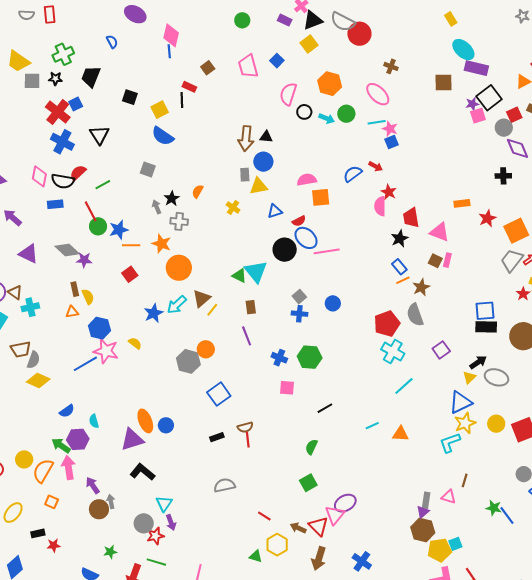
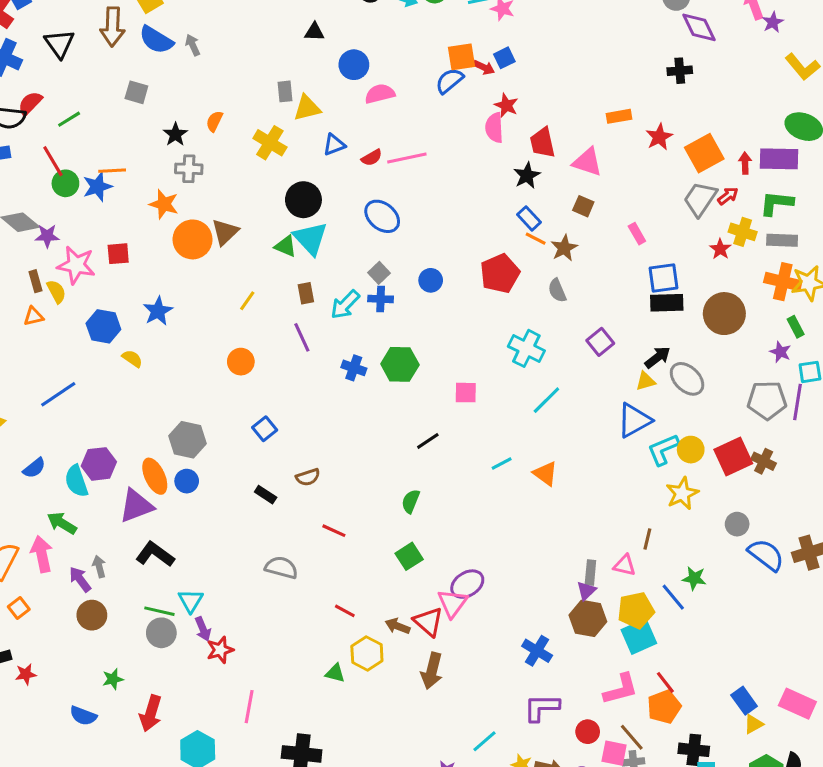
brown arrow: (246, 139) -> (113, 27), moved
blue square: (391, 142) -> (504, 58), moved
blue circle: (263, 162) -> (354, 65), moved
orange square: (321, 197) -> (462, 57), moved
gray arrow: (157, 207) -> (193, 45), moved
yellow cross: (233, 207) -> (270, 143), size x1.5
blue ellipse: (306, 238) -> (382, 216), moved
orange line: (131, 245) -> (112, 171), moved
black circle: (285, 250) -> (303, 200), moved
pink line: (327, 251) -> (407, 158), moved
pink rectangle: (447, 260) -> (637, 234), moved, turned -40
red square: (130, 274) -> (118, 254), turned 35
orange line: (403, 280) -> (536, 239), turned 56
brown triangle: (202, 299) -> (225, 232), moved
cyan arrow: (177, 305) -> (345, 305), moved
gray semicircle: (415, 315) -> (557, 290), size x0.7
red pentagon: (387, 324) -> (500, 273), moved
blue hexagon: (99, 328) -> (103, 326), moved
pink star: (106, 351) -> (76, 265), moved
gray hexagon: (188, 361) -> (187, 440), moved
yellow triangle: (469, 377) -> (646, 381), turned 32
gray ellipse: (496, 377) -> (687, 379), turned 30
pink square: (287, 388) -> (466, 393), moved
blue square: (219, 394) -> (265, 429), size x0.7
cyan semicircle: (94, 421) -> (76, 481), size x1.5
yellow star: (465, 423) -> (682, 493), moved
orange triangle: (400, 434) -> (545, 474), turned 36
black rectangle: (217, 437) -> (266, 495), turned 56
purple hexagon: (78, 439) -> (99, 464), moved
red line: (248, 440) -> (334, 531), moved, turned -56
cyan L-shape: (450, 443) -> (663, 450), moved
green arrow: (61, 446) -> (62, 523), moved
gray semicircle: (225, 485) -> (281, 568), turned 30
orange square: (52, 502) -> (19, 608), turned 32
gray arrow: (111, 502) -> (99, 567), moved
blue line: (507, 515) -> (673, 597), moved
red star: (155, 536) -> (220, 650), moved
cyan square: (455, 544) -> (639, 637), size x1.6
yellow pentagon: (440, 550) -> (636, 610), moved
blue cross: (362, 561) -> (537, 651), moved
green line: (156, 562) -> (159, 611), moved

